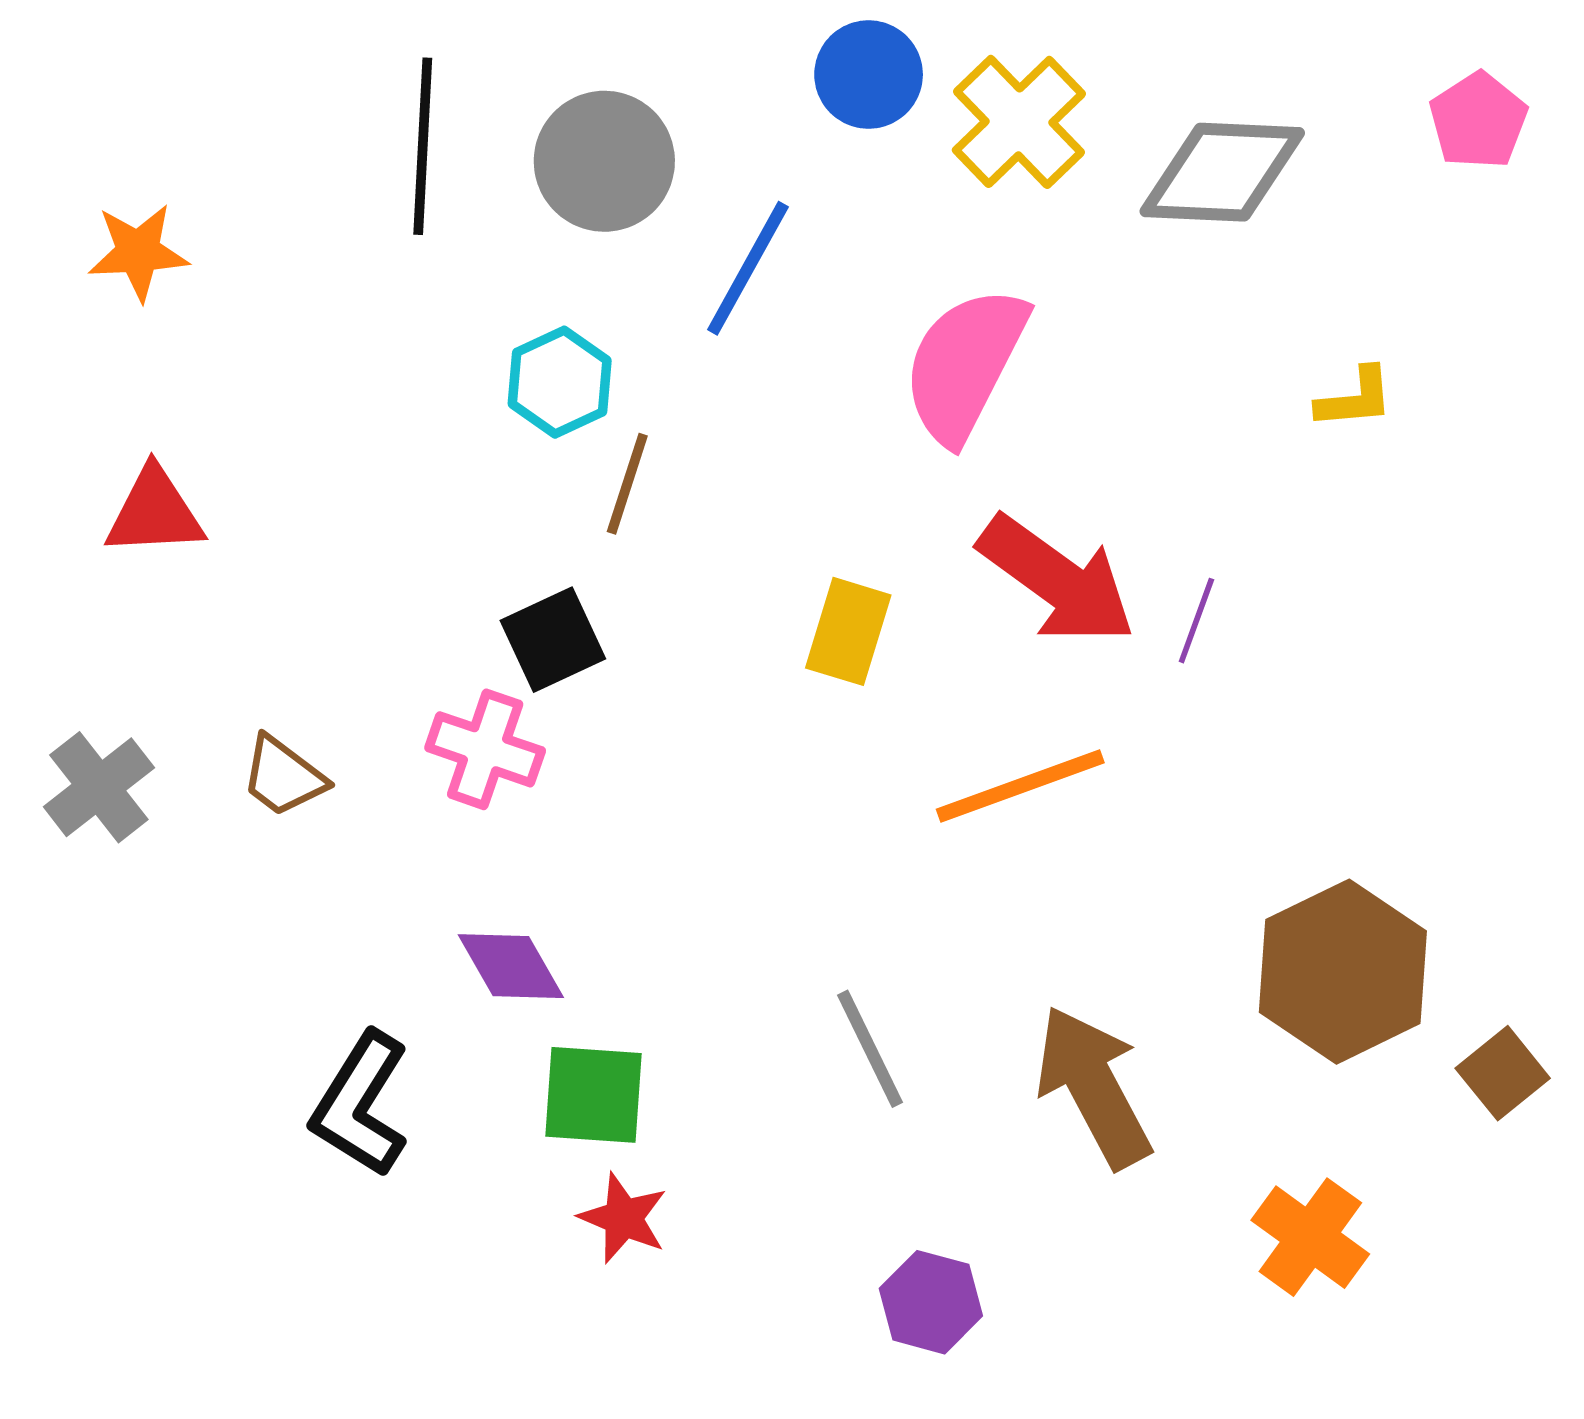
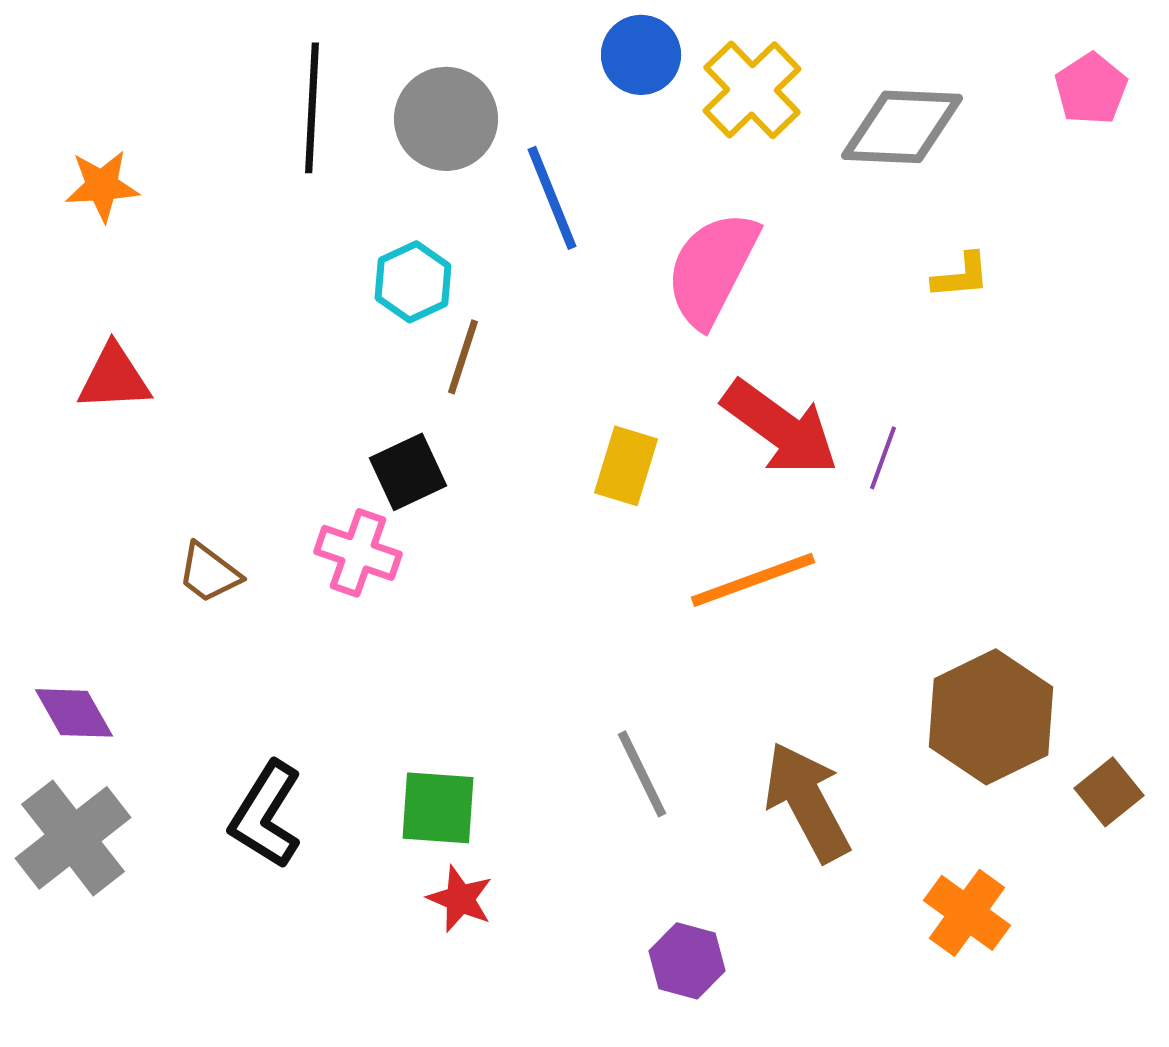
blue line: (748, 268) -> (552, 198), turned -51
yellow L-shape: (1355, 398) -> (961, 276), moved
gray cross: (99, 787) -> (73, 838), moved, size x1.4
purple diamond: (511, 966) -> (74, 713), moved

